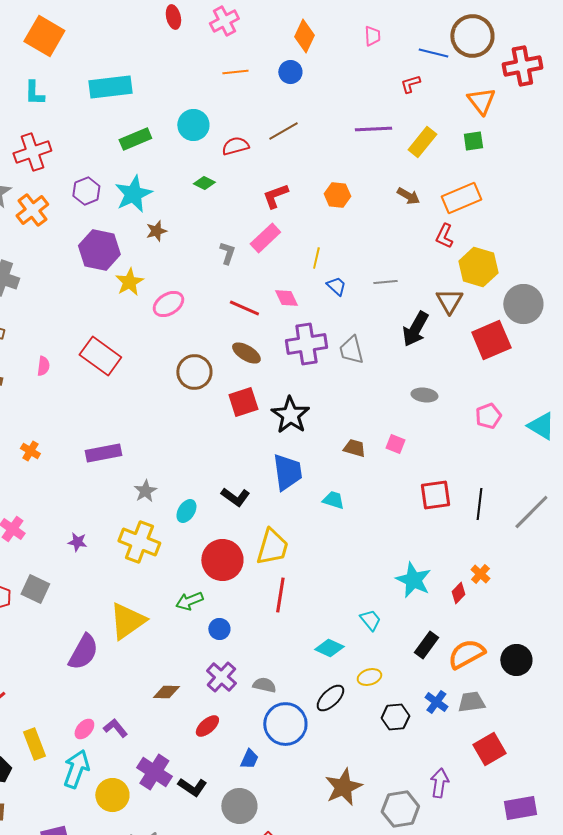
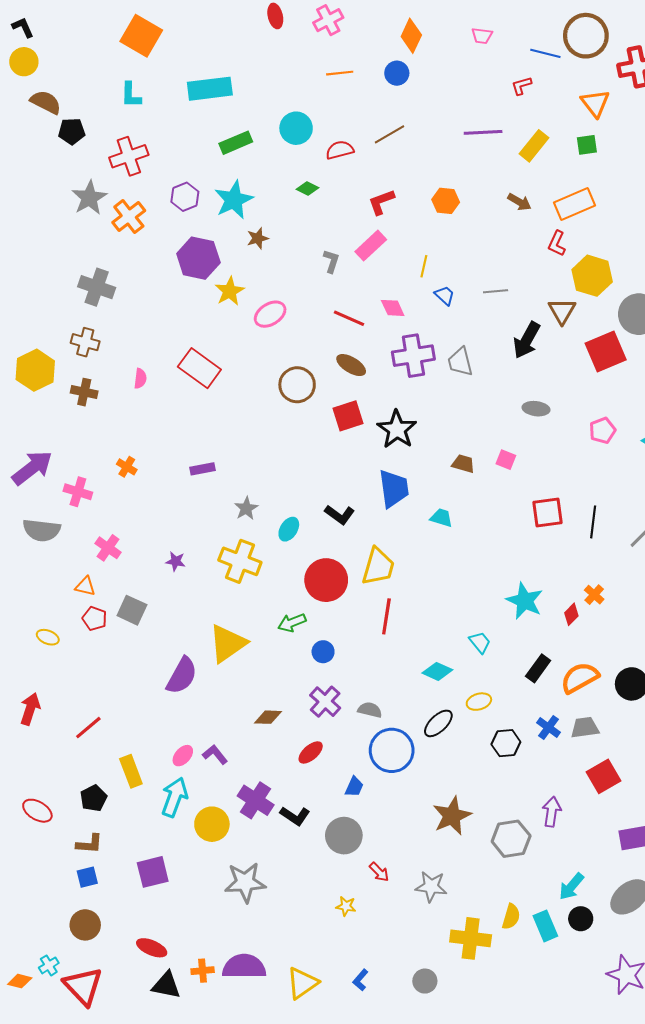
pink trapezoid: (372, 36) -> (482, 36), turned 100
purple rectangle: (103, 453) -> (203, 469), size x0.7

